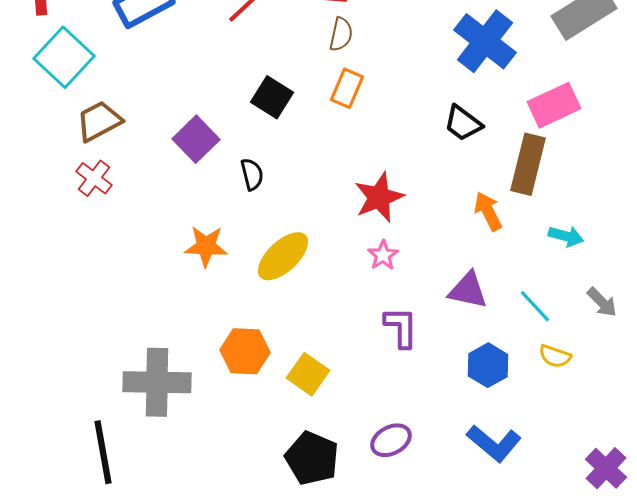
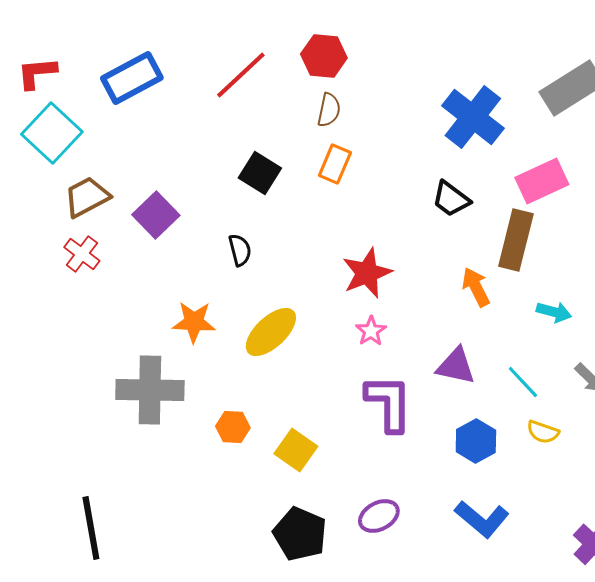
purple square: (196, 139) -> (156, 215), moved
purple L-shape: (401, 327) -> (389, 403), size x1.4
orange hexagon: (245, 351) -> (233, 427), size x0.7
gray cross: (157, 382) -> (150, 390), moved

